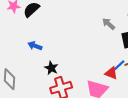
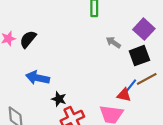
blue arrow: (35, 46) -> (38, 78), size x1.5

